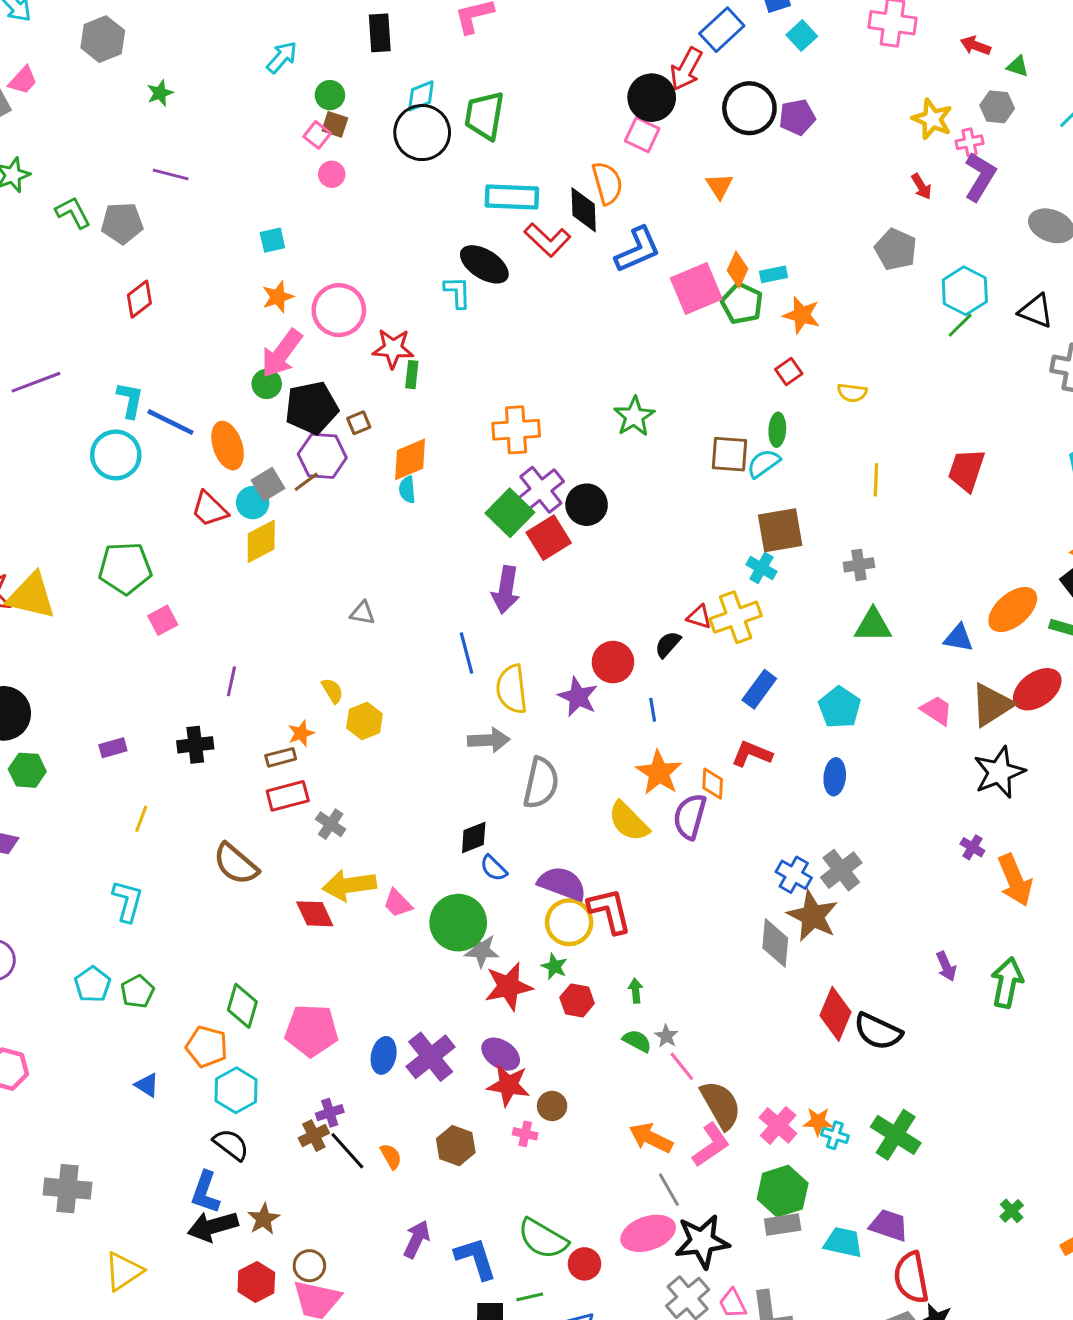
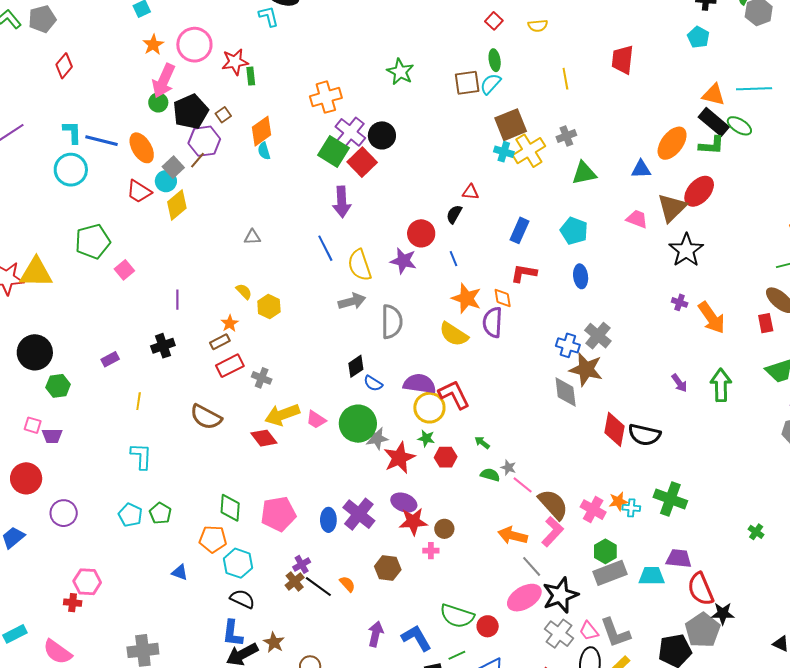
yellow cross: (736, 617) -> (529, 151), moved
green arrow: (636, 991) -> (482, 443), turned -35
green hexagon: (783, 1191) -> (605, 551), size x0.7
gray rectangle: (783, 1225) -> (610, 573), size x1.4

